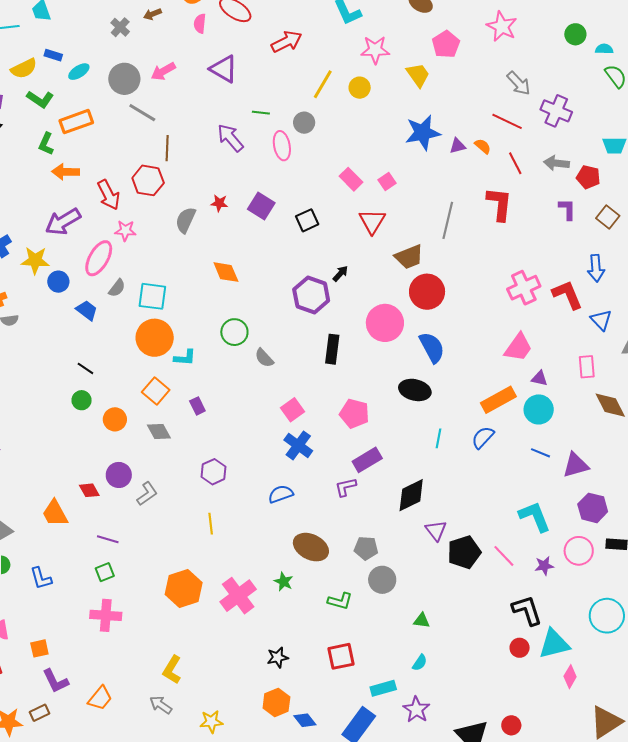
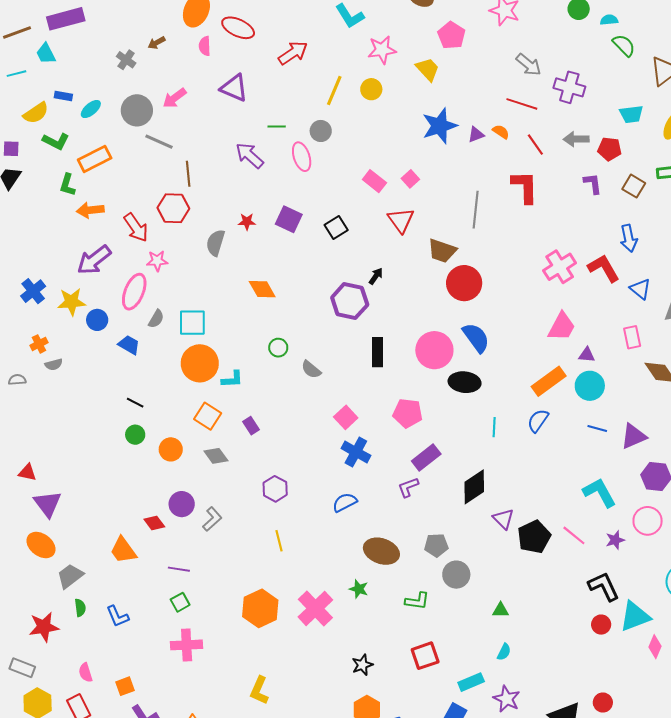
brown trapezoid: (409, 257) -> (442, 251), turned 48
pink circle: (385, 323) -> (434, 350), moved
green circle: (234, 332) -> (278, 348), size x0.7

